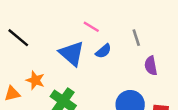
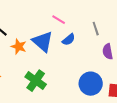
orange star: (35, 80) -> (19, 47), moved

